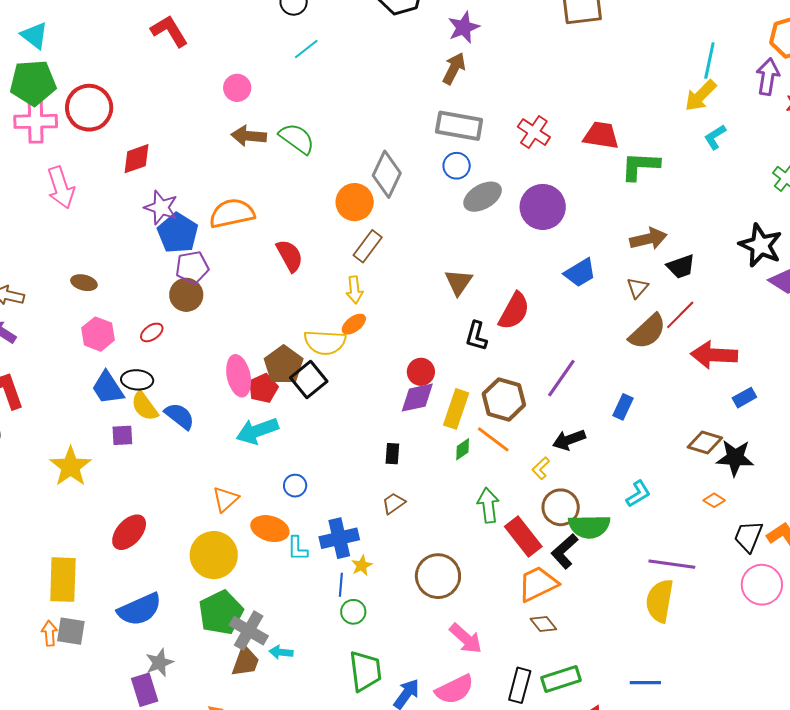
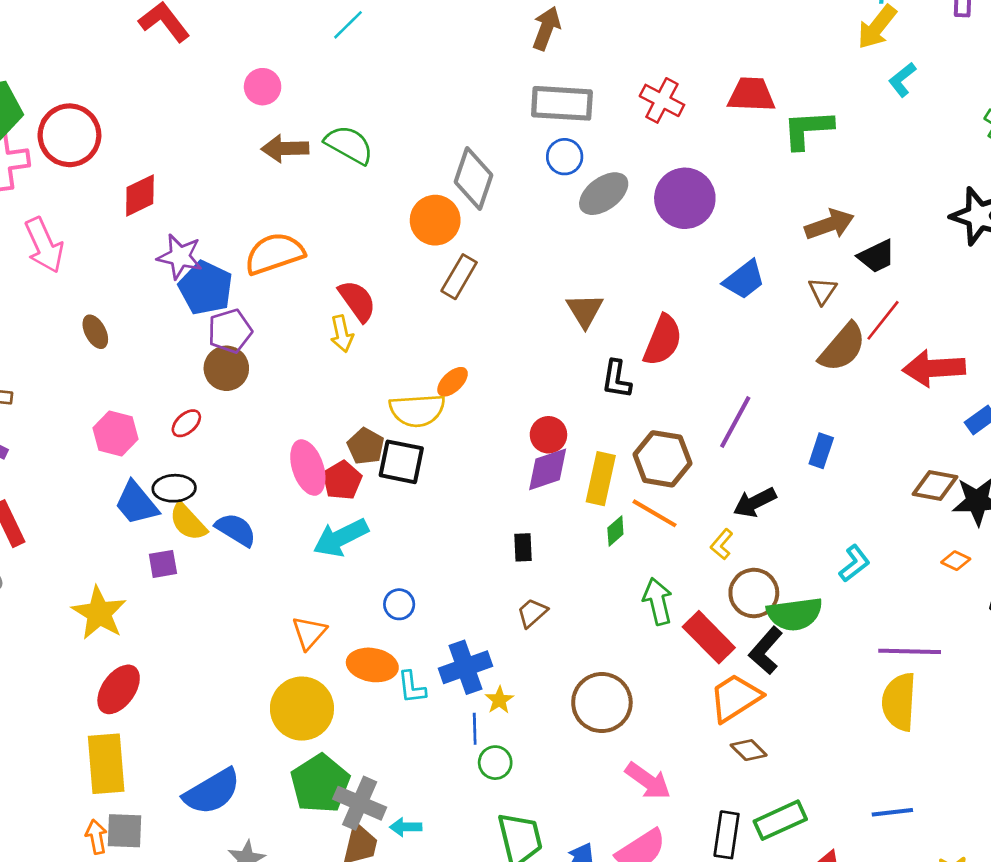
brown ellipse: (84, 283) -> (95, 332), moved, turned 55
yellow arrow: (355, 290) -> (342, 334), moved
brown pentagon: (284, 365) -> (366, 446), size x0.7
black square: (309, 379) -> (401, 462), turned -33
red ellipse: (129, 532) -> (119, 689), moved

